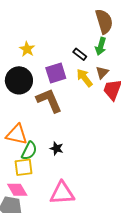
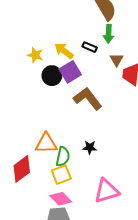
yellow arrow: (85, 78) -> (64, 51), moved
black circle: (19, 80) -> (52, 76), moved, size x0.7
brown L-shape: (49, 100) -> (88, 99), moved

